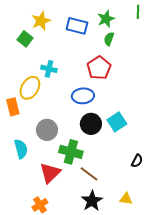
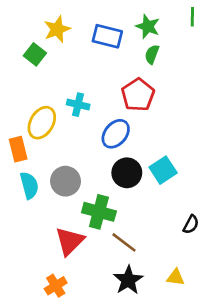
green star: (106, 19) -> (148, 26), turned -30
cyan cross: (49, 69) -> (78, 105), moved
blue ellipse: (83, 96) -> (116, 134), turned -45
cyan semicircle: (21, 149) -> (29, 185), moved

